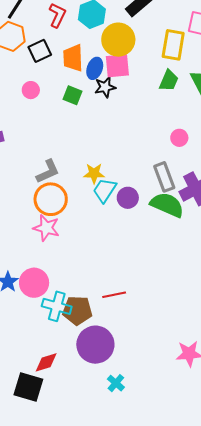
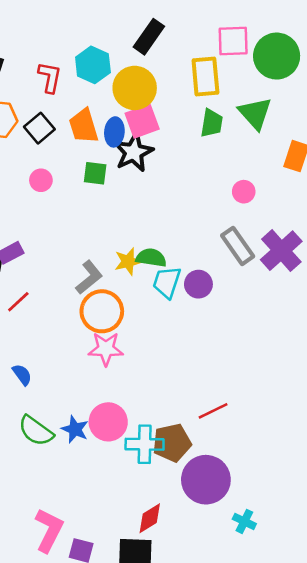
black star: (105, 87) -> (134, 152), size x1.4
yellow star: (94, 173) -> (128, 261), moved
green semicircle: (167, 205) -> (151, 258), moved, size x0.7

